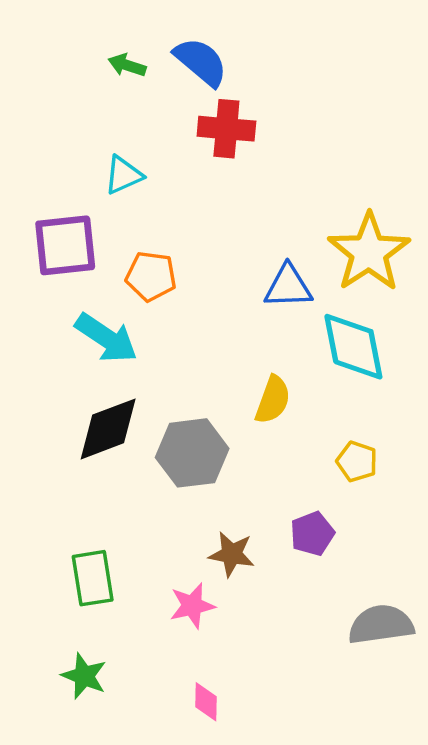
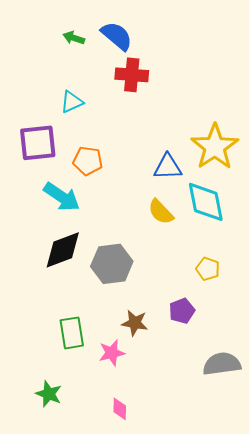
yellow semicircle: (273, 400) -> (161, 212), moved, turned 116
green rectangle: (93, 578) -> (72, 333), moved

